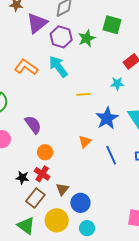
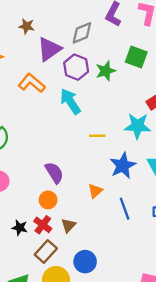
orange L-shape: (26, 67) -> (32, 83), moved
cyan star: (117, 84) -> (138, 126), size x1.6
purple semicircle: (33, 125) -> (54, 173), moved
brown triangle: (62, 189) -> (69, 225), moved
brown rectangle: (35, 198) -> (46, 251), moved

